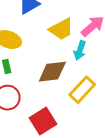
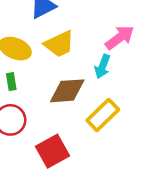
yellow trapezoid: (61, 29) -> (59, 44), moved

